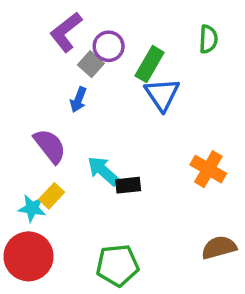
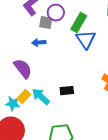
gray square: (91, 64) -> (46, 23), turned -32
blue arrow: (78, 100) -> (39, 43), turned 64
cyan arrow: (103, 171) -> (41, 97), moved

